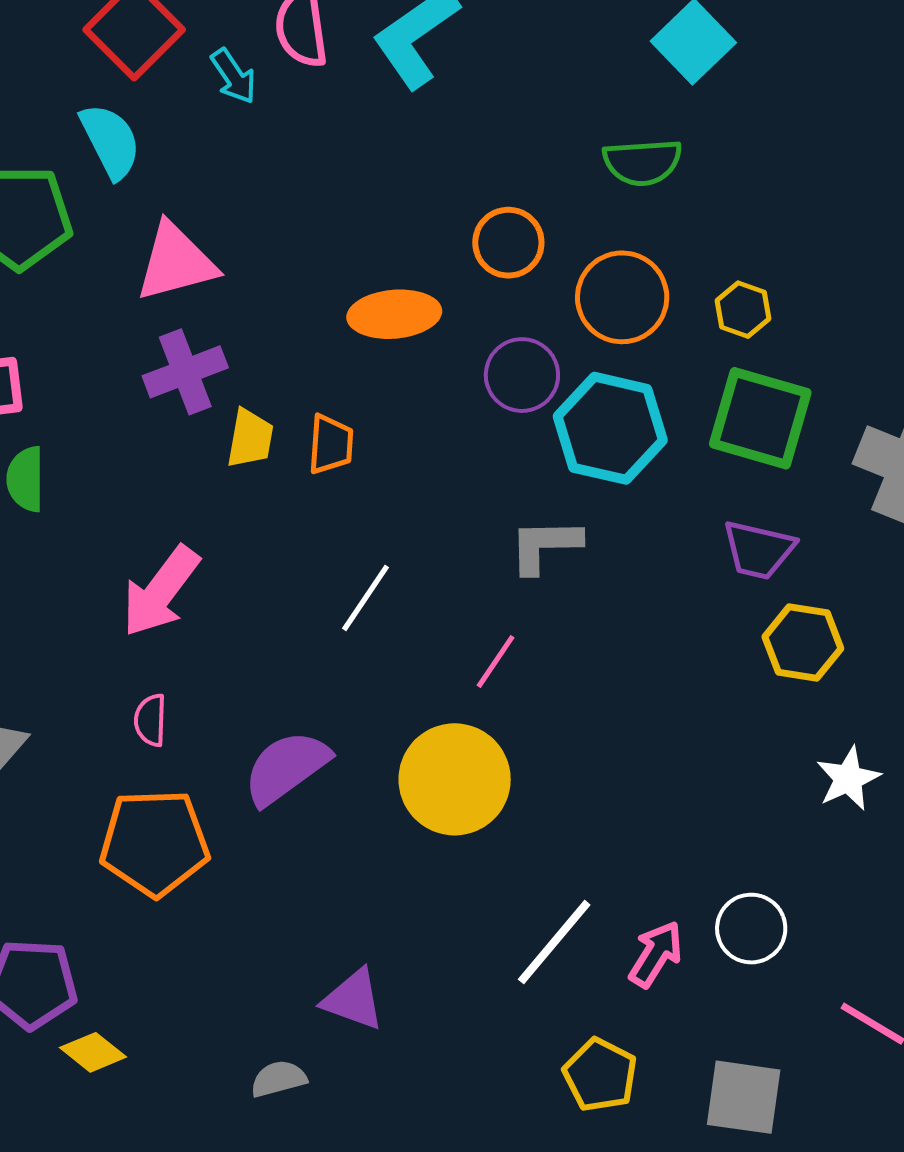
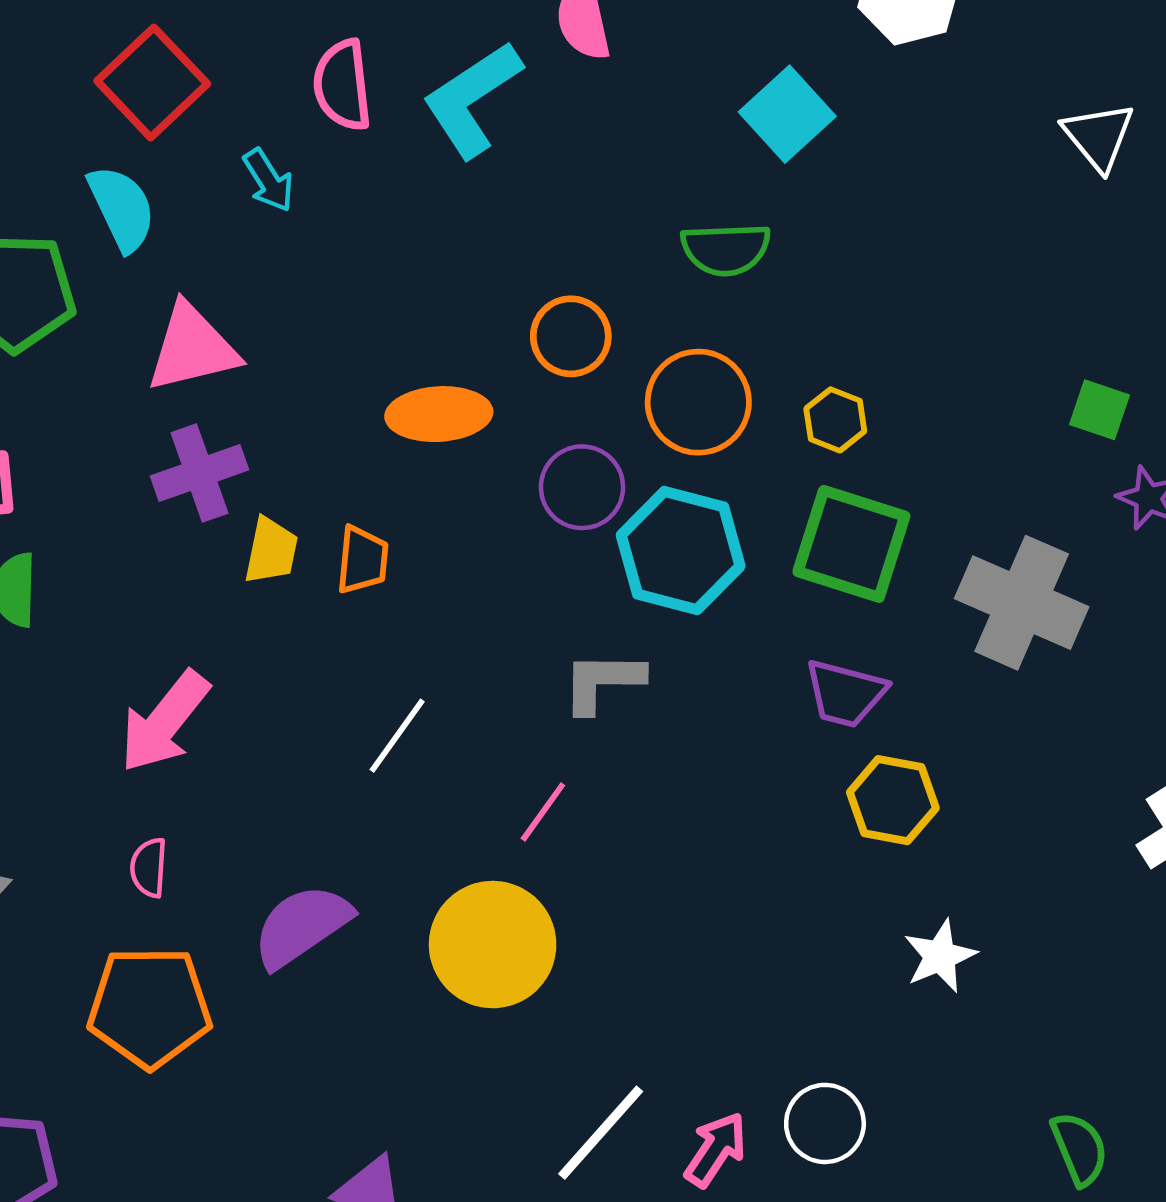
cyan arrow: (234, 76) -> (268, 180), moved

